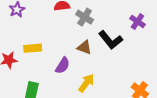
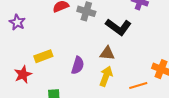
brown triangle: (84, 47) -> (107, 53), moved

